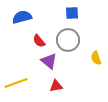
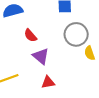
gray circle: (68, 40) -> (76, 34), moved

